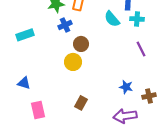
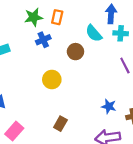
brown circle: (81, 44) -> (75, 52), moved
pink rectangle: (38, 110) -> (14, 131), turned 54

